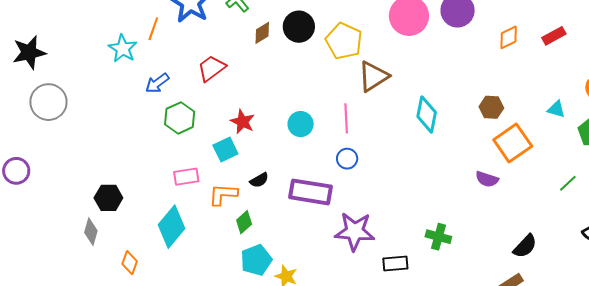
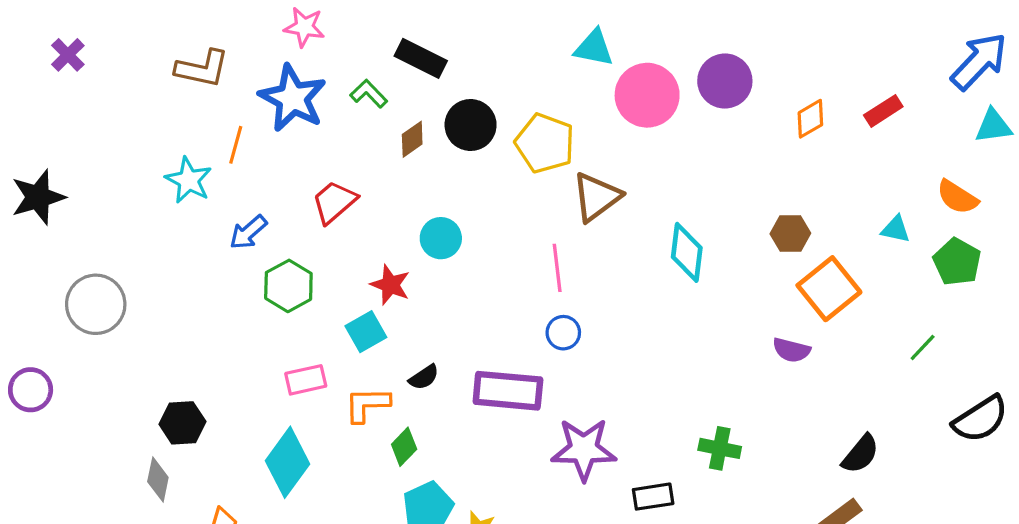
gray circle: (48, 102) -> (96, 304), moved
cyan circle: (301, 124) -> (441, 238), moved

